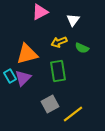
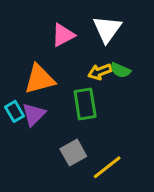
pink triangle: (40, 12) -> (63, 35), moved
white triangle: (73, 20) -> (107, 29), size x1.5
yellow arrow: (59, 42) -> (100, 72), moved

